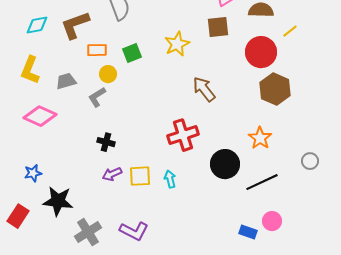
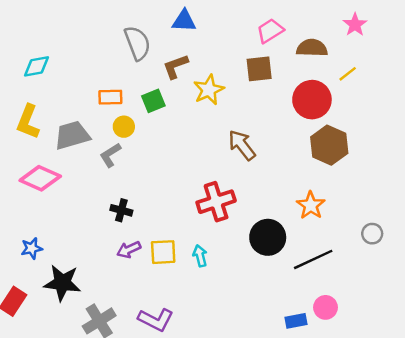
brown L-shape: (75, 25) -> (175, 66), moved, size x0.7
gray trapezoid: (66, 81) -> (72, 135), size x1.4
blue rectangle: (248, 232) -> (296, 321), turned -30

